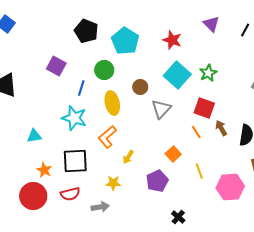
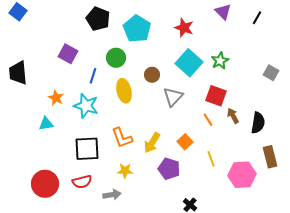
orange L-shape: (107, 137) -> (122, 138), moved, turned -70
yellow arrow: (128, 157) -> (152, 143), moved, size x1.5
orange star: (44, 170) -> (56, 98), moved
purple pentagon: (157, 181) -> (169, 169), turned -30

